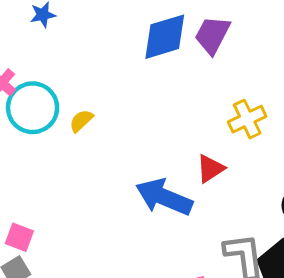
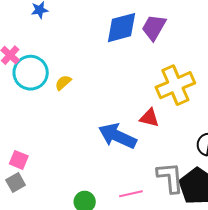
yellow cross: (247, 119) -> (175, 85), size x1.5
red triangle: (210, 169) -> (149, 118), turned 45

